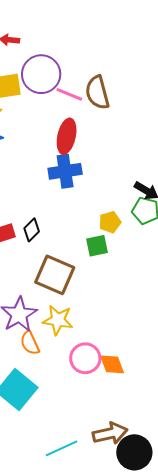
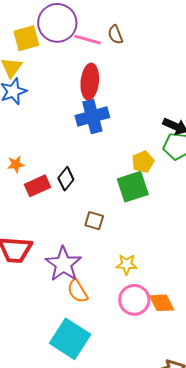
brown semicircle: (97, 93) -> (115, 35), size x0.6
green square: (97, 246) -> (133, 187), size x1.4
brown square: (55, 275) -> (94, 221), size x0.5
yellow star: (58, 320) -> (127, 264), moved, size x0.7

